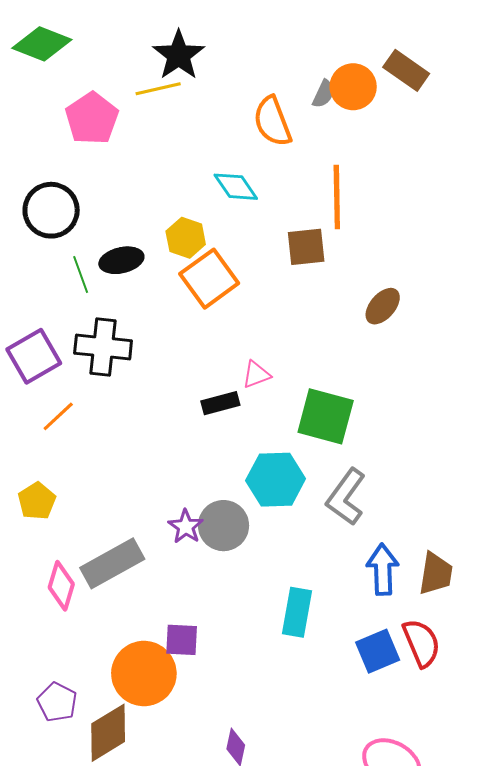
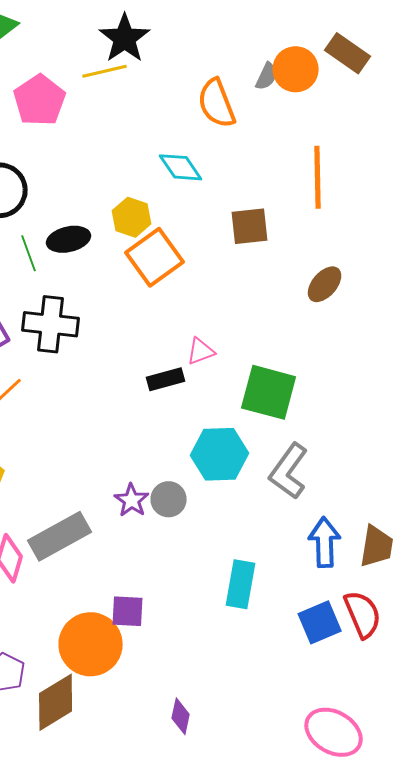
orange line: (337, 197) -> (318, 177), moved
gray circle: (223, 526) -> (169, 499), size x0.7

